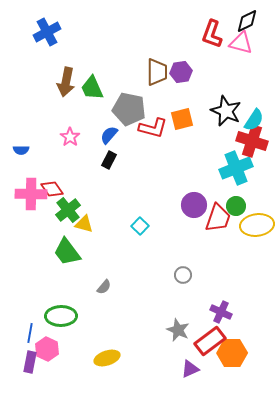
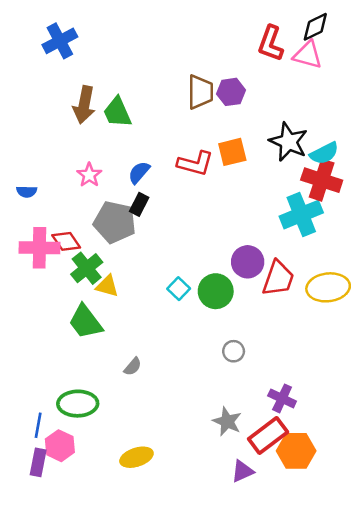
gray pentagon: (129, 109) -> (115, 222), moved
cyan semicircle: (254, 120) -> (324, 153), turned 30
green circle: (236, 206) -> (216, 291), moved, size x1.4

